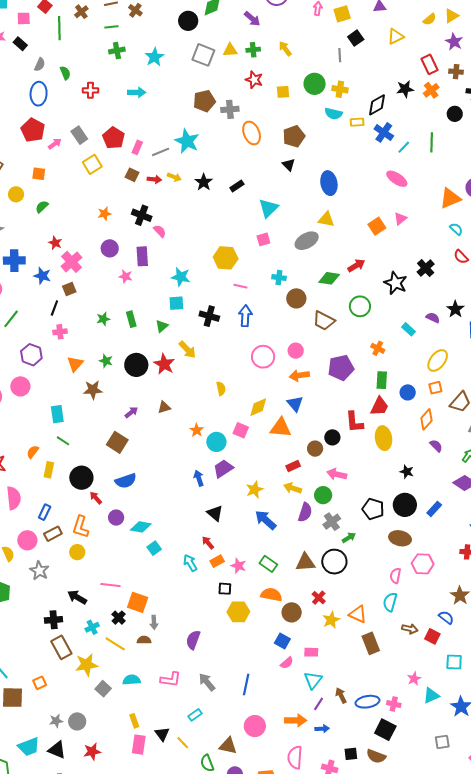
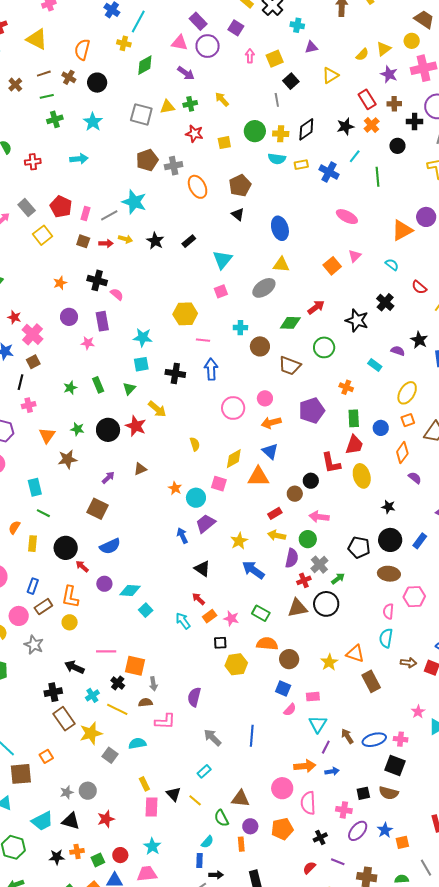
black circle: (188, 21) -> (97, 83), moved
black diamond: (377, 105) -> (306, 129), moved
cyan line: (404, 147) -> (355, 156), moved
cyan semicircle: (456, 229) -> (392, 265), moved
red cross: (319, 598) -> (304, 580), moved, turned 32
pink L-shape: (171, 679) -> (165, 721), moved
pink circle: (255, 726) -> (282, 788), moved

